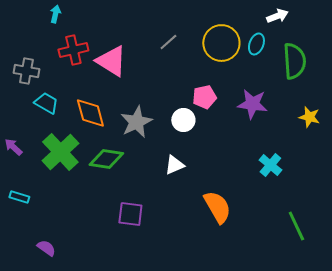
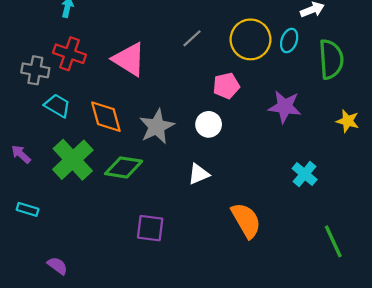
red cross: (73, 50) -> (70, 54), moved, turned 32
pink pentagon: (204, 97) -> (226, 86), moved

